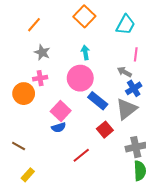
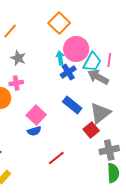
cyan trapezoid: (125, 25) -> (92, 62), moved
gray arrow: (124, 72) -> (98, 77), size x1.5
pink circle: (80, 78) -> (76, 49), moved
blue cross: (134, 88) -> (68, 72), moved
red square: (105, 130) -> (91, 130), moved

